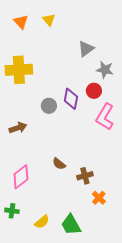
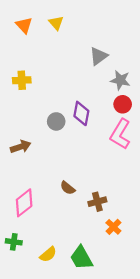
yellow cross: (19, 70) -> (22, 80), size x0.6
red circle: (94, 91) -> (123, 104), moved

